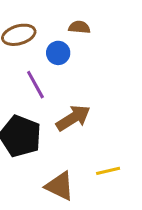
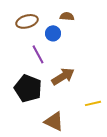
yellow line: (108, 171) -> (93, 103), moved

